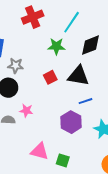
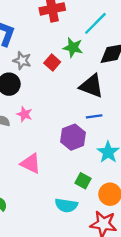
red square: (50, 77) -> (52, 62), moved, turned -32
green square: (63, 160) -> (83, 181), moved

